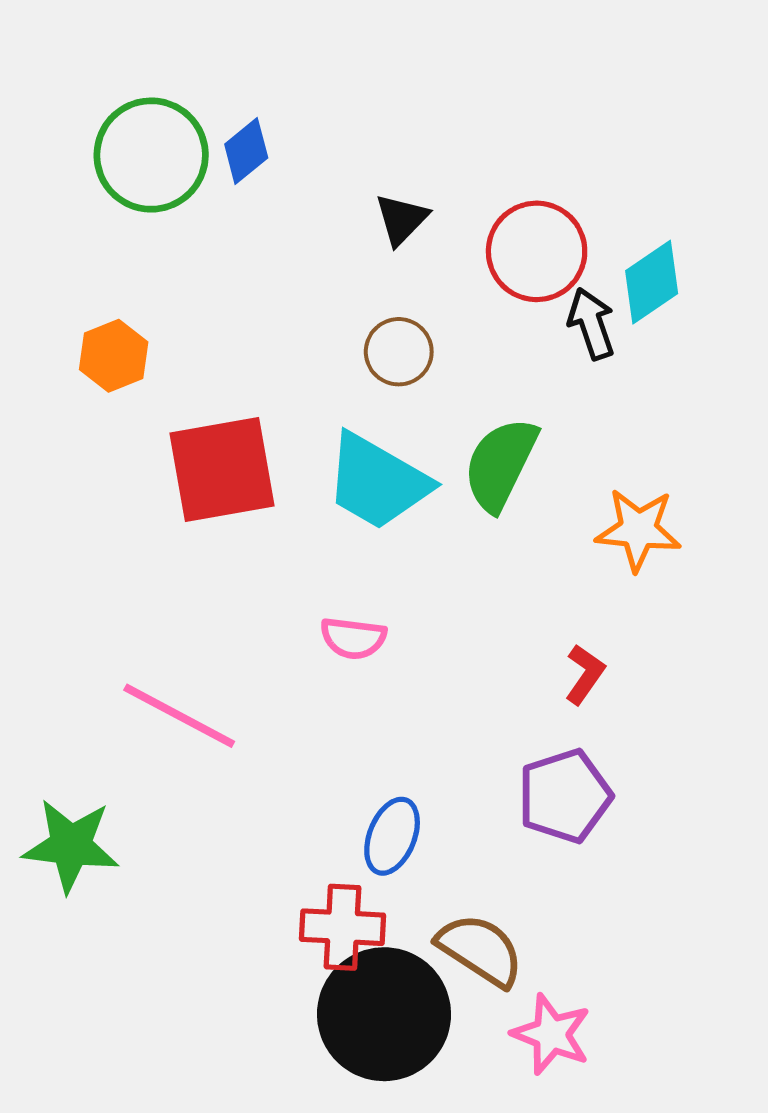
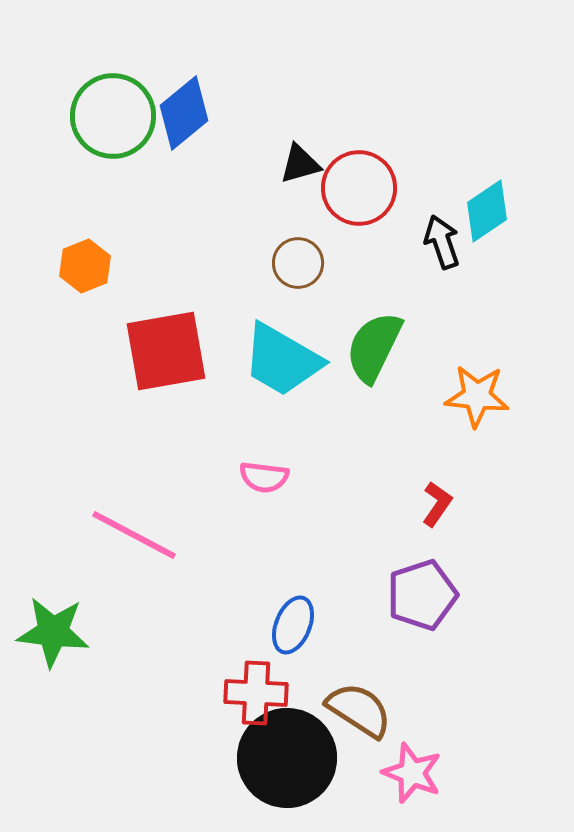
blue diamond: (246, 151) -> (184, 113), size x1.5
black triangle: (401, 219) -> (300, 164), turned 30
red circle: (537, 251) -> (359, 188), moved

